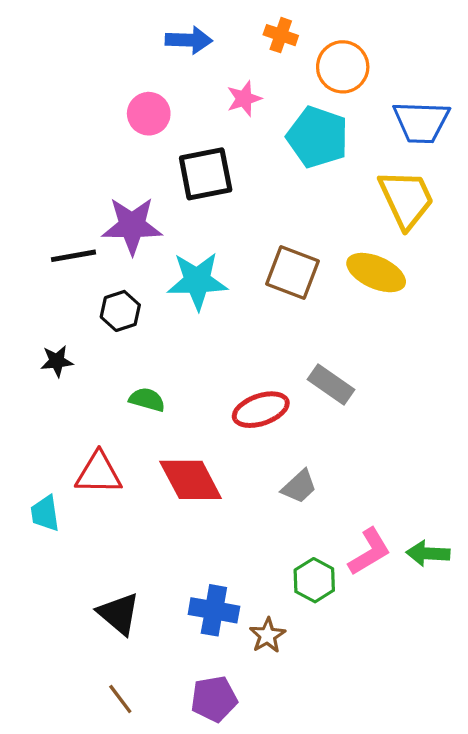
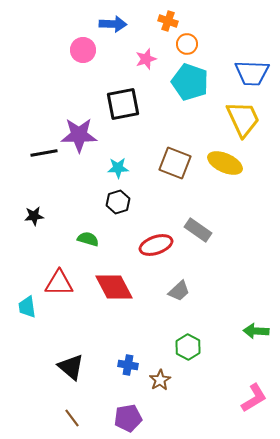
orange circle: (343, 67) -> (187, 44), moved, size x0.7
pink circle: (149, 114) -> (83, 50), moved
cyan star: (197, 281) -> (118, 168), size x0.6
black hexagon: (120, 311) -> (118, 202), moved
pink L-shape: (369, 552) -> (254, 398), moved
blue cross: (214, 610) -> (128, 365), size x0.7

